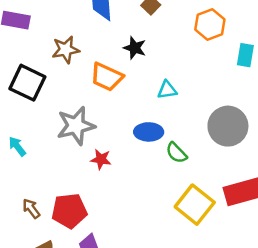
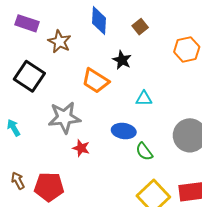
brown star: (66, 50) -> (59, 42), moved, turned 30

